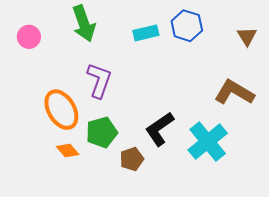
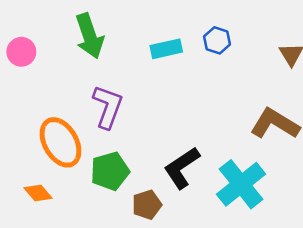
blue hexagon: (187, 26) -> (217, 40), size x0.7
orange diamond: (68, 151) -> (38, 193), moved

